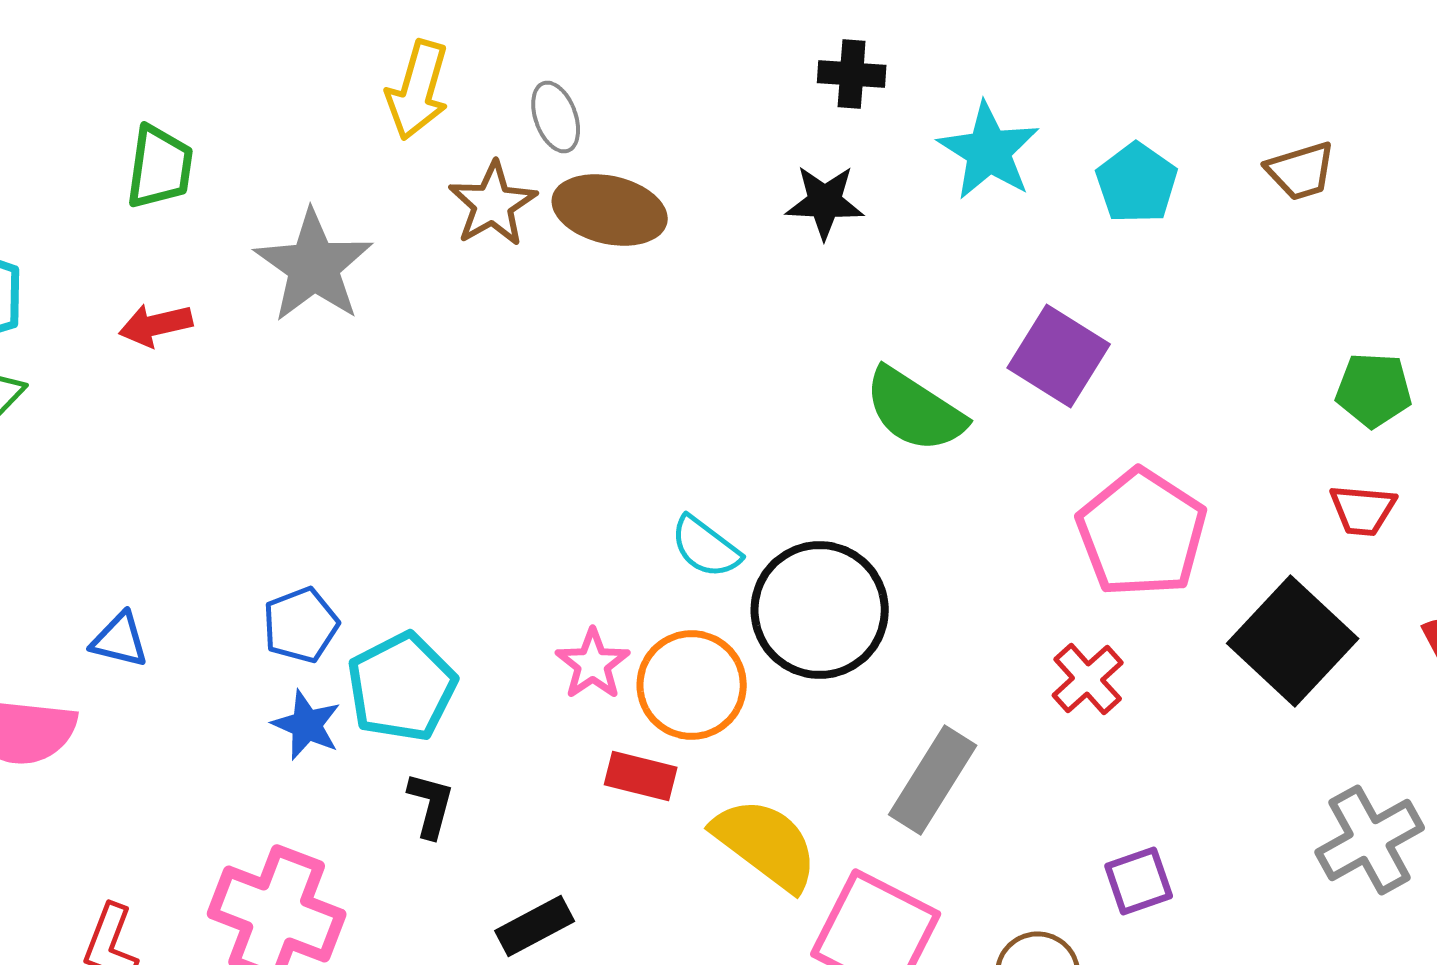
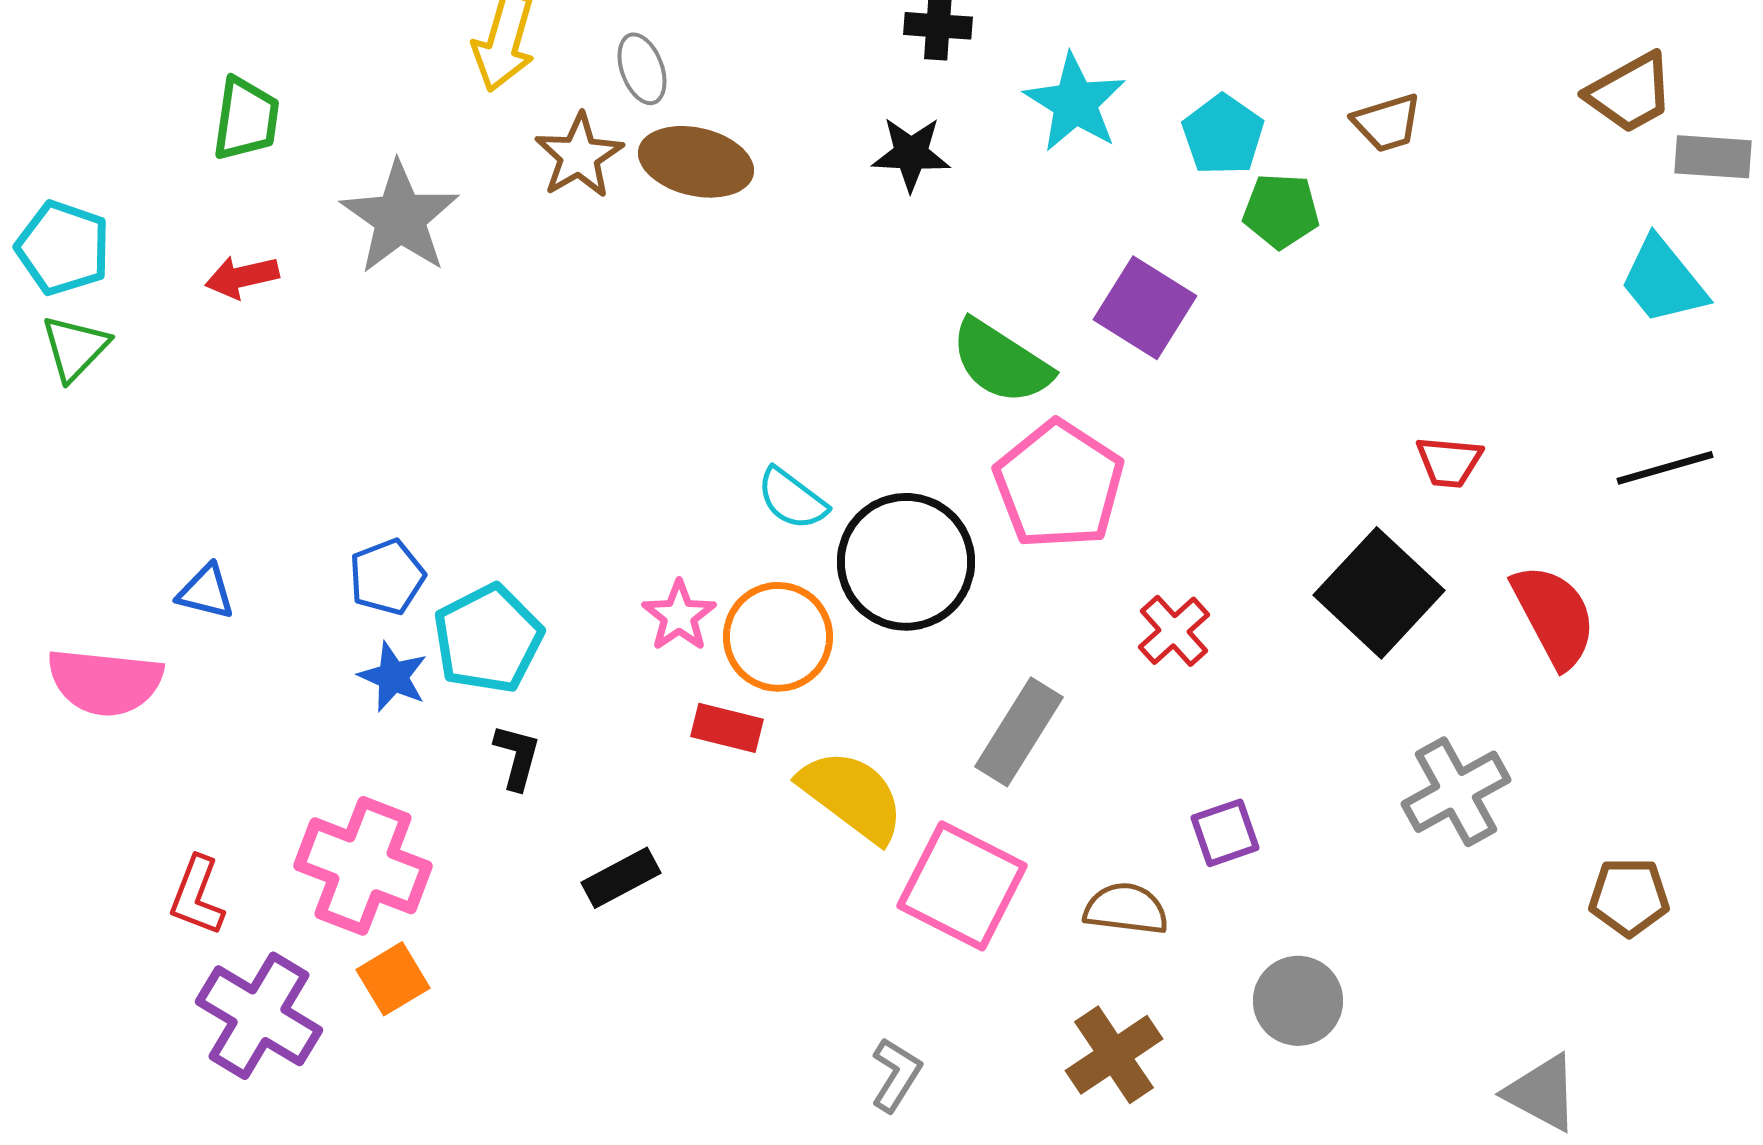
green pentagon: (1374, 390) -> (1281, 211), moved
pink pentagon: (1142, 533) -> (1059, 485), moved

